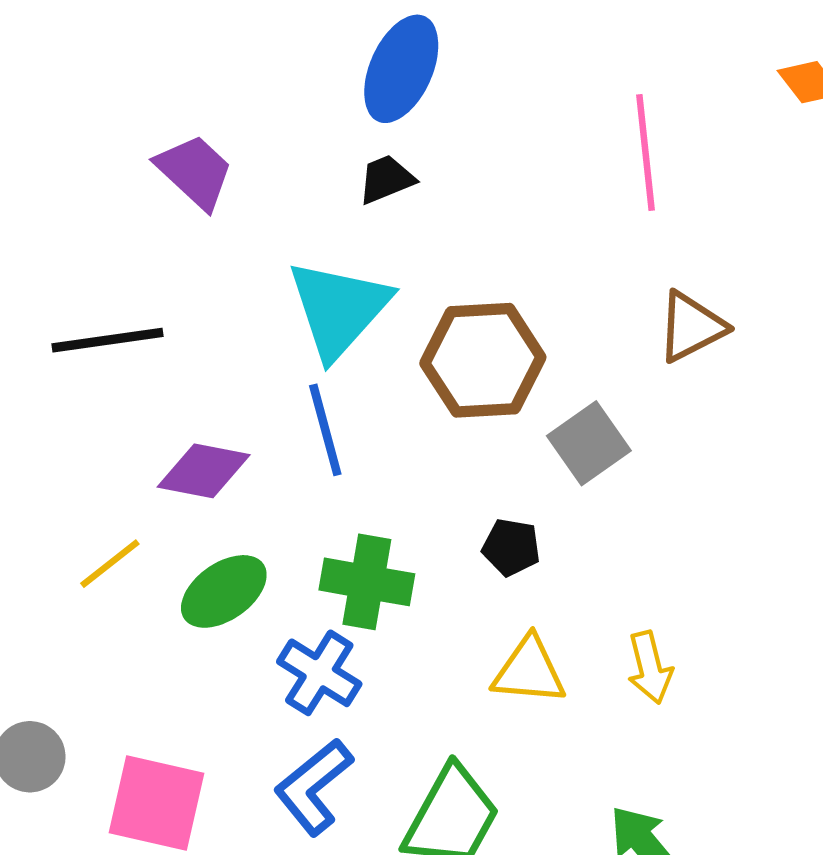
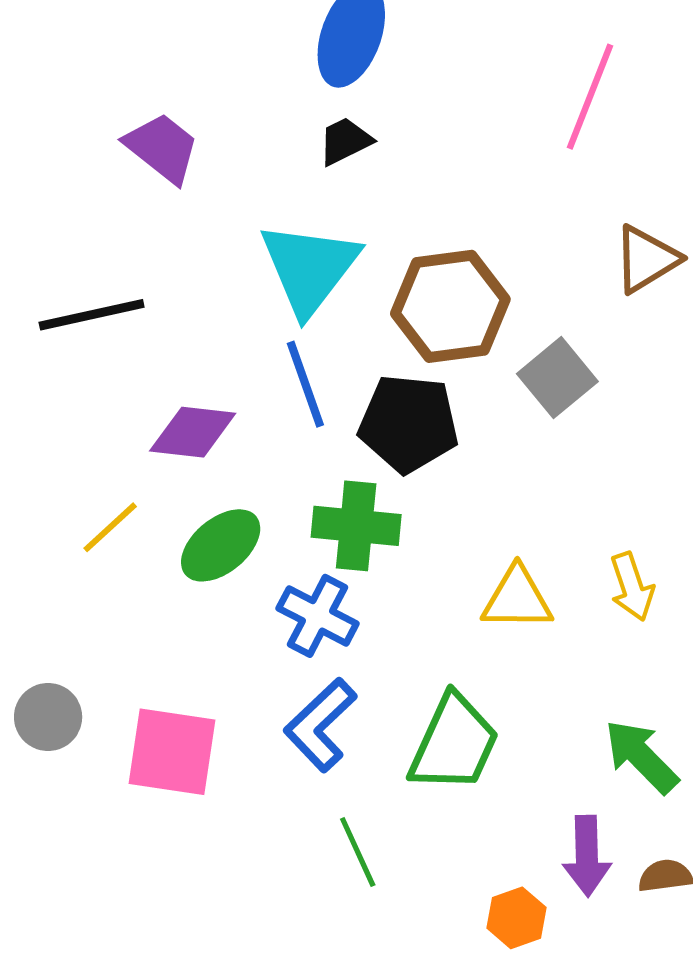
pink line: (646, 152) -> (590, 97), turned 32
black pentagon: (511, 547) -> (408, 423), moved, size x1.8

